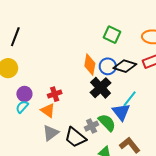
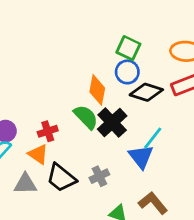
blue circle: (108, 66) -> (127, 72), moved
green semicircle: (107, 123) -> (86, 117), moved
gray triangle: (51, 133) -> (25, 184), moved, turned 36
black trapezoid: (75, 137) -> (61, 178), moved

